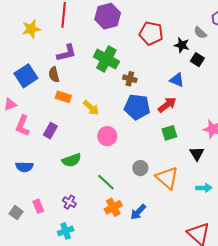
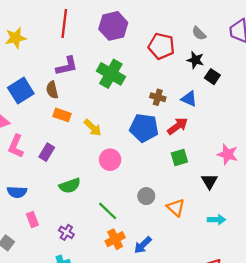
yellow star: (31, 29) -> (16, 38), moved
gray semicircle: (200, 33) -> (199, 33), moved
brown cross: (130, 79) -> (158, 97), moved
orange triangle: (167, 178) -> (176, 208), size x0.7
pink rectangle: (38, 206) -> (32, 220), moved

